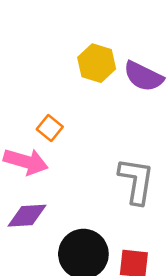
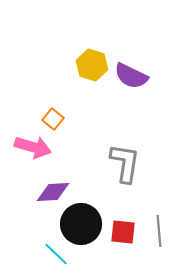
purple diamond: (27, 216) -> (53, 192), moved

